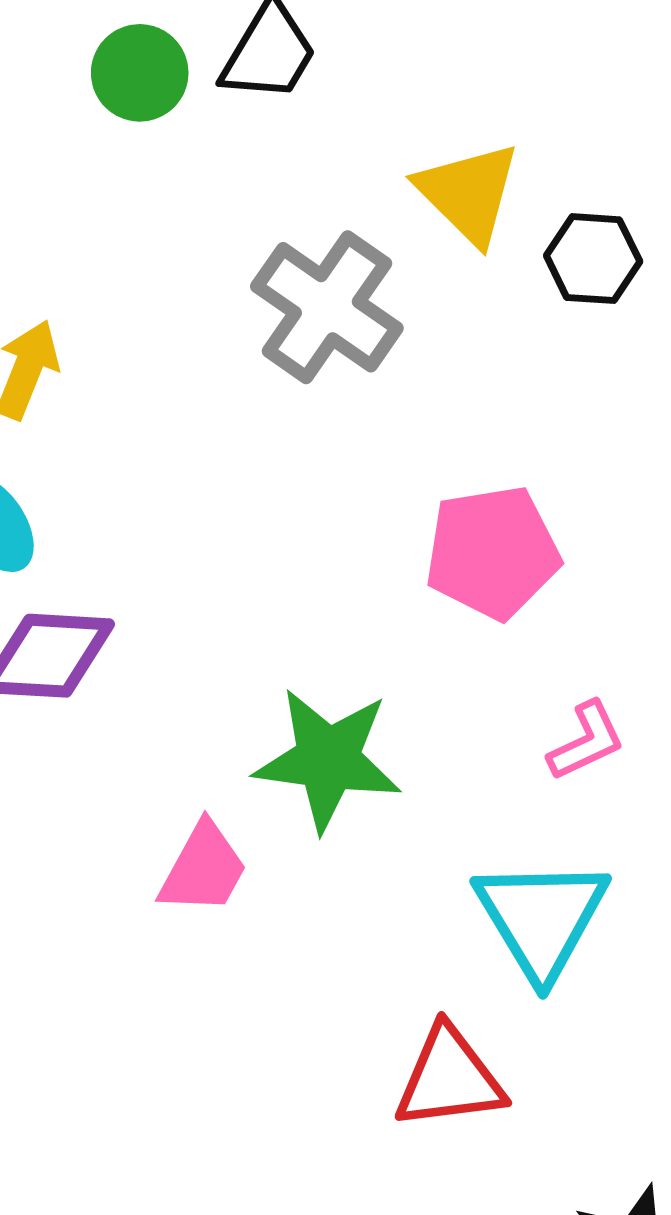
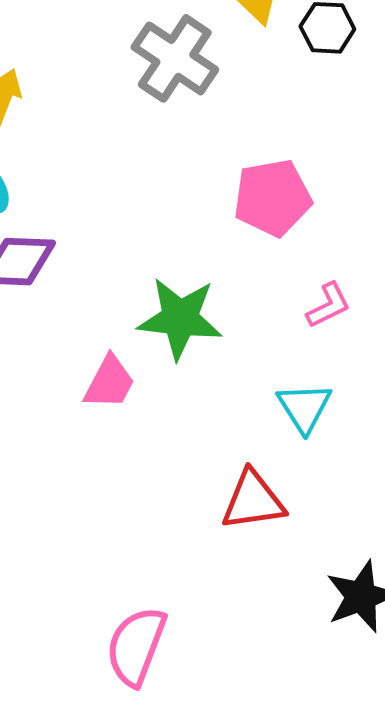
cyan triangle: (541, 918) -> (304, 407), size x0.7

